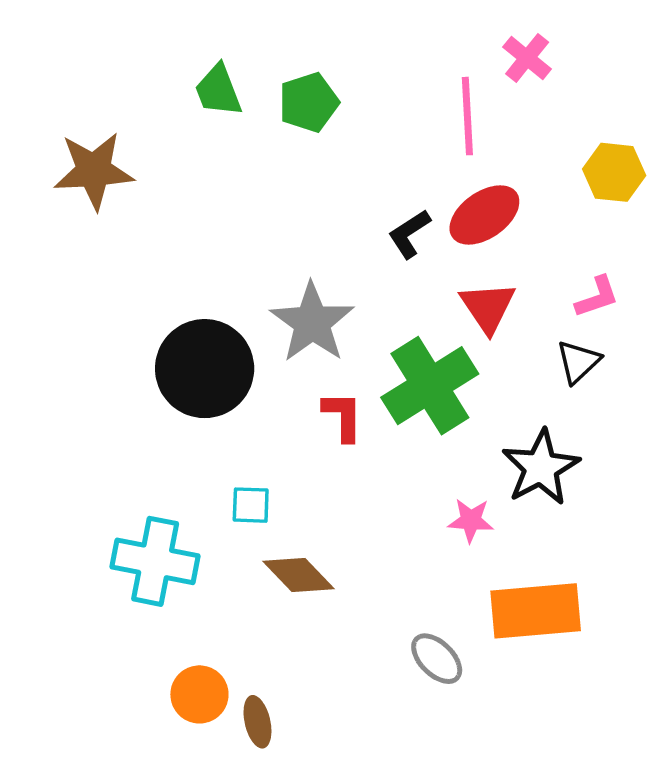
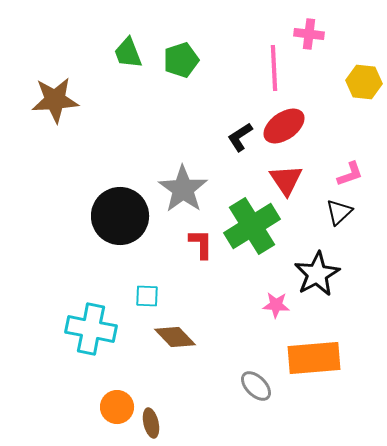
pink cross: (527, 58) -> (309, 34), turned -32
yellow hexagon: (614, 172) -> (364, 82), moved

